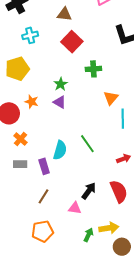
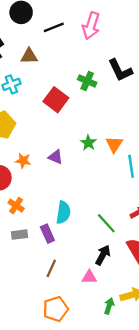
brown triangle: (64, 14) -> (29, 56), moved
red square: (72, 42) -> (56, 100), moved
green cross: (93, 69) -> (87, 81), moved, turned 35
green star: (61, 84) -> (88, 143), moved
green line: (87, 144) -> (106, 223), moved

